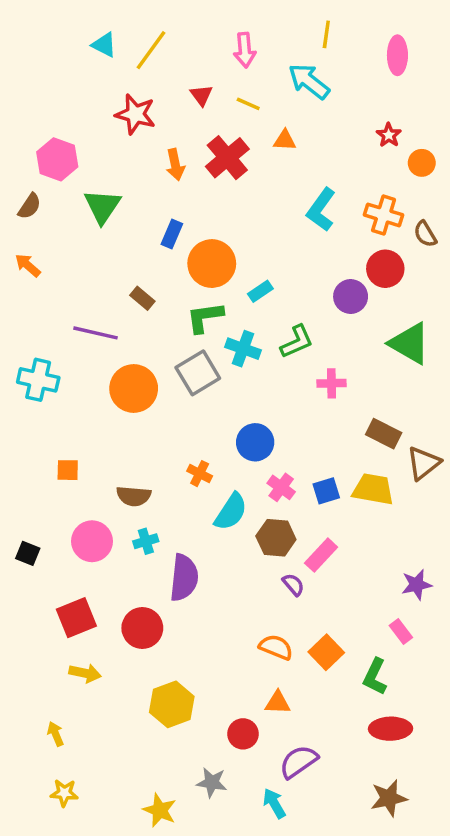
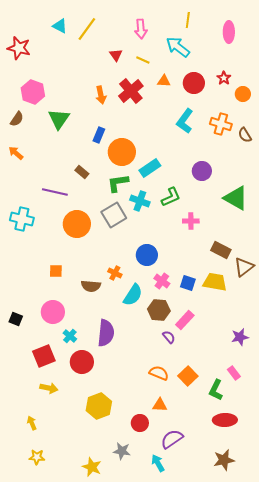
red star: (135, 114) -> (19, 48), moved
red circle: (385, 269) -> (194, 83), moved
cyan rectangle: (260, 291) -> (150, 168), size x1.5
orange square: (68, 470) -> (56, 271), moved
blue square: (326, 491) -> (188, 283), turned 35
brown semicircle: (134, 496) -> (91, 286), moved
cyan cross: (146, 541) -> (70, 336), moved, turned -32
pink rectangle: (401, 631) -> (234, 373), moved

